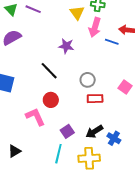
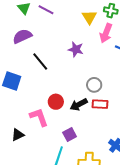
black line: (49, 71) -> (40, 62), moved
black arrow: (94, 132) -> (79, 105), moved
black triangle: (14, 151) -> (18, 135), moved

